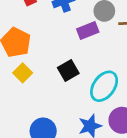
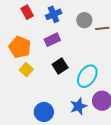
purple rectangle: (88, 31) -> (52, 40), moved

